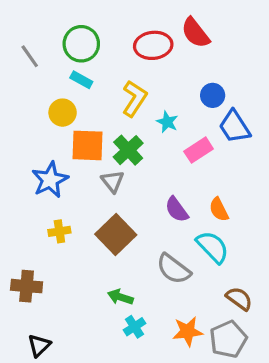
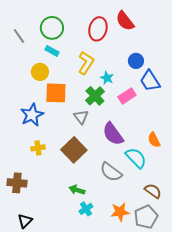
red ellipse: (153, 45) -> (98, 29), turned -70
green cross: (128, 150) -> (95, 96), moved
gray triangle: (113, 181) -> (81, 117), moved
purple semicircle: (177, 209) -> (113, 134), size x1.4
orange semicircle: (219, 209) -> (154, 140), moved

